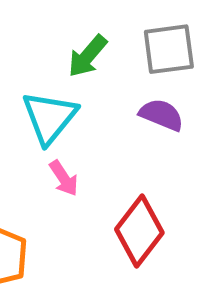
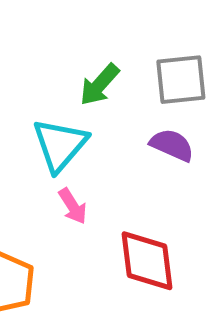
red diamond: (139, 231) -> (147, 261), turned -46

